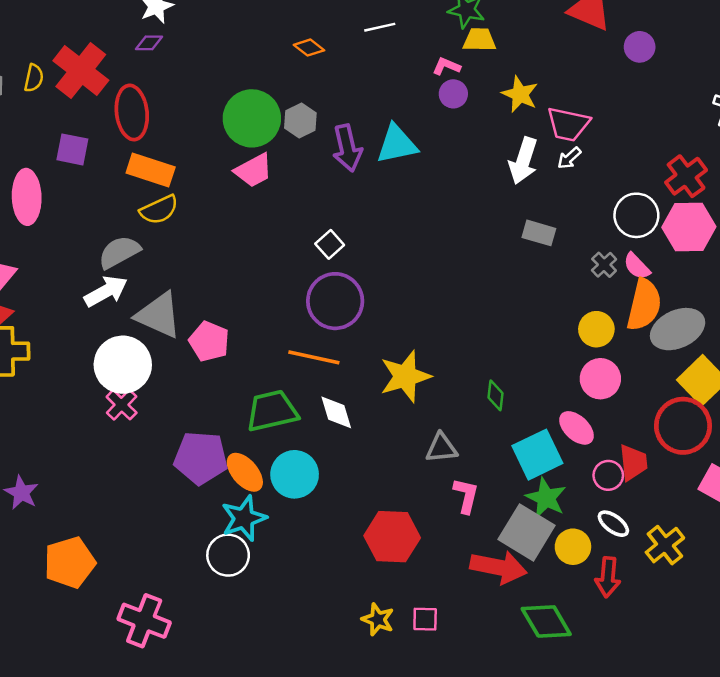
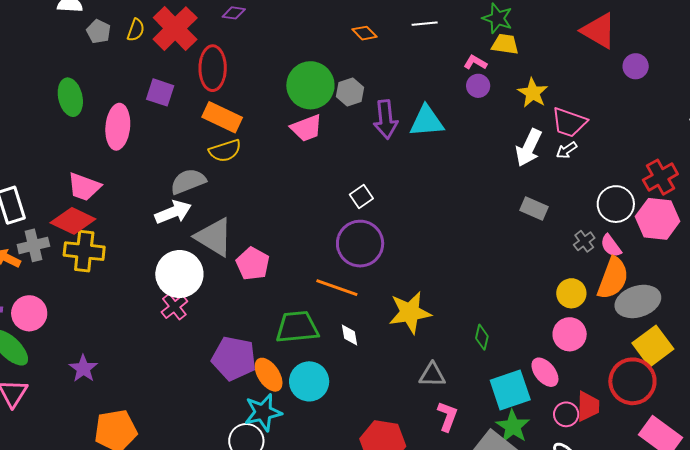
white diamond: (336, 412) -> (350, 335), size x0.7

